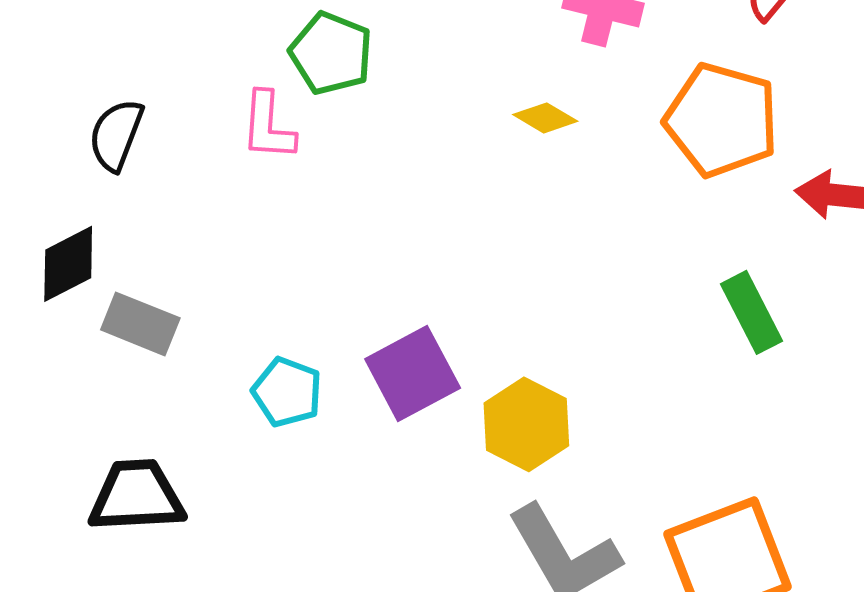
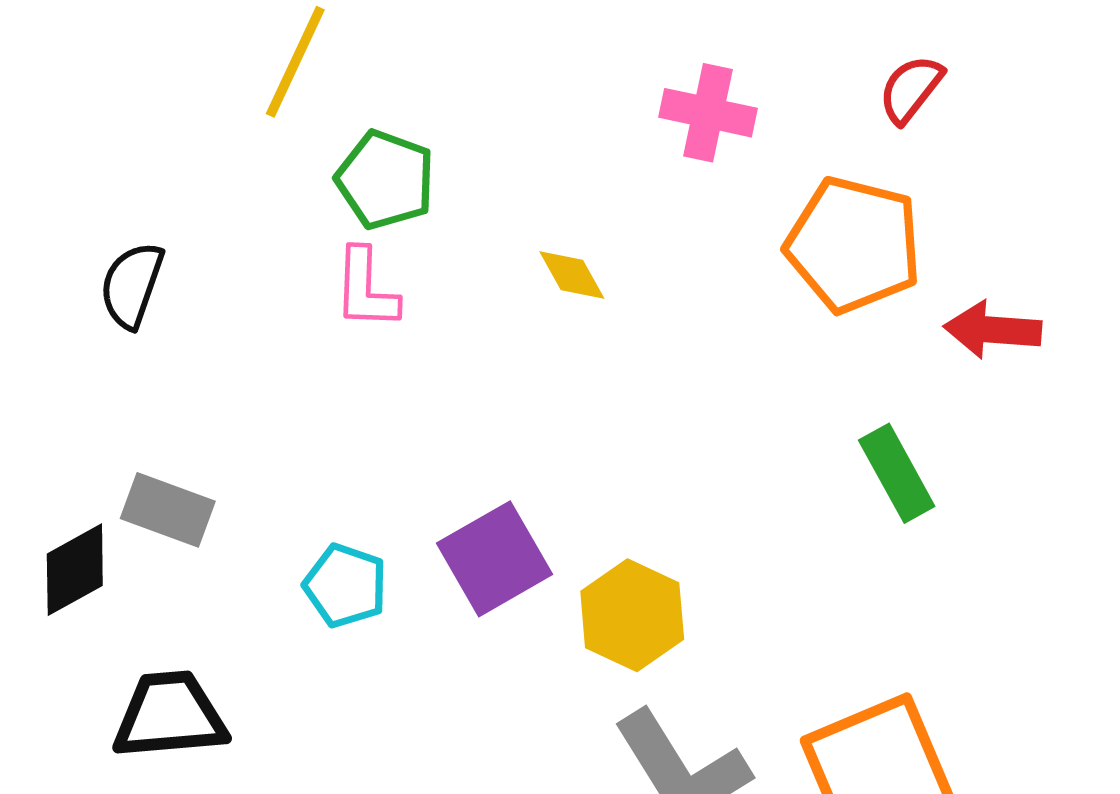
yellow diamond: (545, 118) -> (572, 275), moved, turned 32
pink L-shape: (268, 126) -> (366, 289), moved
black diamond: (68, 264) -> (75, 570), moved

